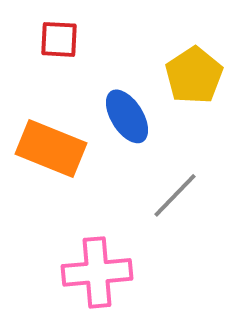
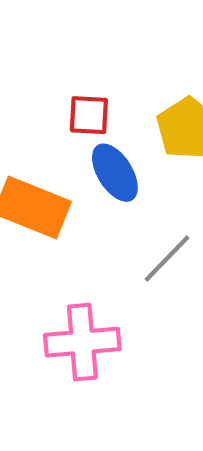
red square: (59, 39) -> (89, 115), moved

